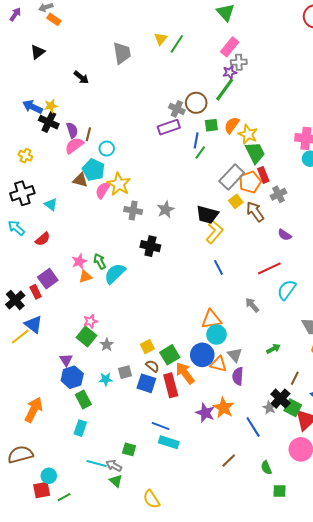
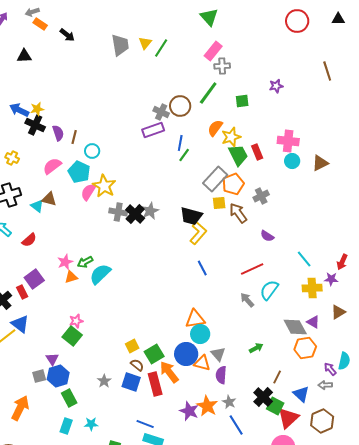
black triangle: (38, 52) -> (24, 56), turned 35
gray trapezoid: (122, 53) -> (120, 45), moved
purple star: (230, 72) -> (276, 86), moved
black arrow: (81, 77) -> (67, 35), moved
green square: (211, 125) -> (242, 101), moved
yellow star: (248, 134) -> (231, 137), turned 30
pink semicircle: (74, 145) -> (52, 166), moved
red rectangle: (263, 175) -> (257, 152), moved
brown triangle: (80, 180) -> (49, 199), moved
yellow square: (236, 201) -> (219, 203), turned 32
black cross: (150, 246) -> (135, 214), moved, turned 30
green arrow: (100, 261) -> (85, 262), turned -91
gray arrow: (252, 305) -> (247, 300), moved
gray star: (107, 345) -> (104, 381), moved
gray square: (125, 372) -> (39, 376), moved
cyan star: (106, 379) -> (91, 424), moved
gray star: (269, 408) -> (229, 402), moved

